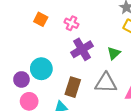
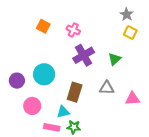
purple circle: (21, 79) -> (17, 81), moved
gray triangle: (106, 83) -> (107, 88), size x0.7

